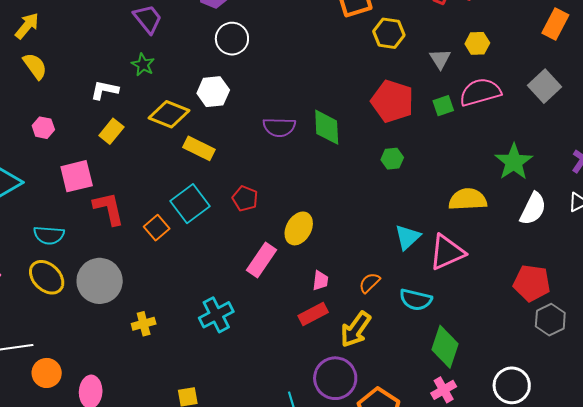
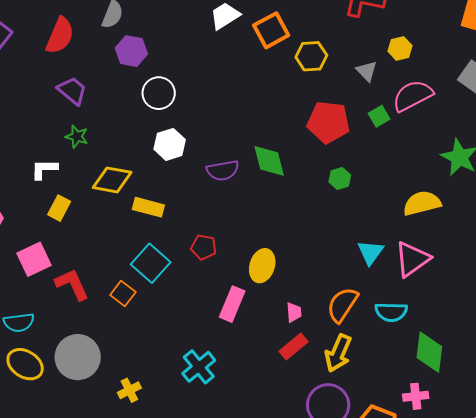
white hexagon: (213, 92) -> (170, 144), moved
orange semicircle: (369, 283) -> (342, 305), size x1.6
pink cross: (444, 390) -> (416, 396), moved, turned 35

